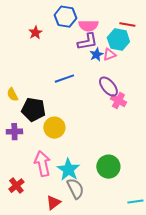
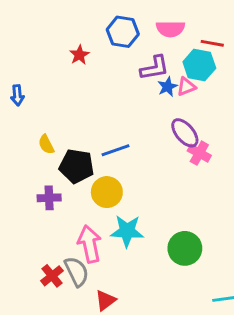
pink semicircle: (88, 26) -> (170, 29), moved
blue line: (64, 79) -> (116, 150), moved
cyan star: (68, 170) -> (127, 231), moved, turned -30
gray semicircle: (75, 189) -> (77, 271), moved

